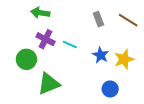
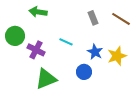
purple cross: (46, 39) -> (36, 50), moved
green circle: (26, 59) -> (15, 36), moved
blue circle: (110, 89) -> (84, 72), moved

